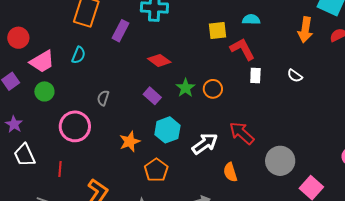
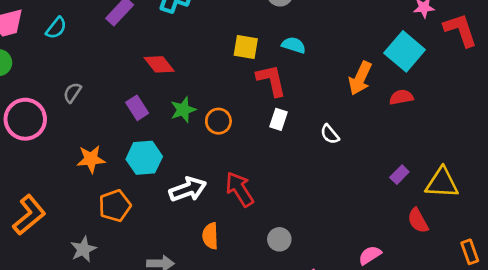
gray circle: (280, 161) -> (279, 239), size x0.6

